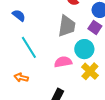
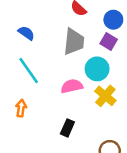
blue semicircle: (19, 15) -> (26, 33), moved
orange arrow: (21, 78) -> (21, 108), turned 88

